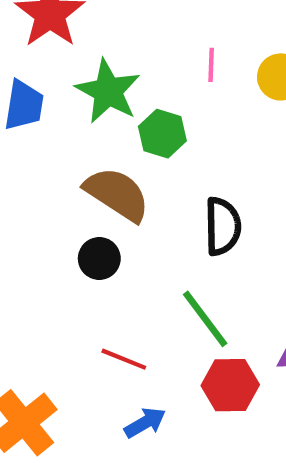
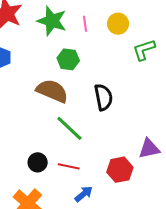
green star: (108, 91) -> (52, 21), moved
black circle: (99, 258) -> (38, 162), moved
green line: (205, 319) -> (69, 128), moved

